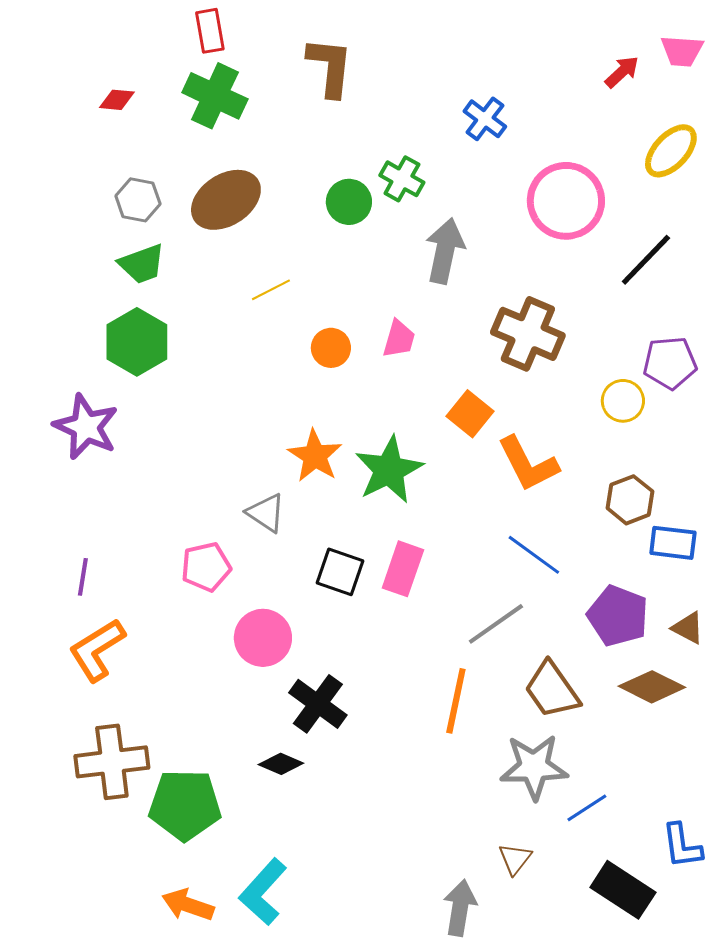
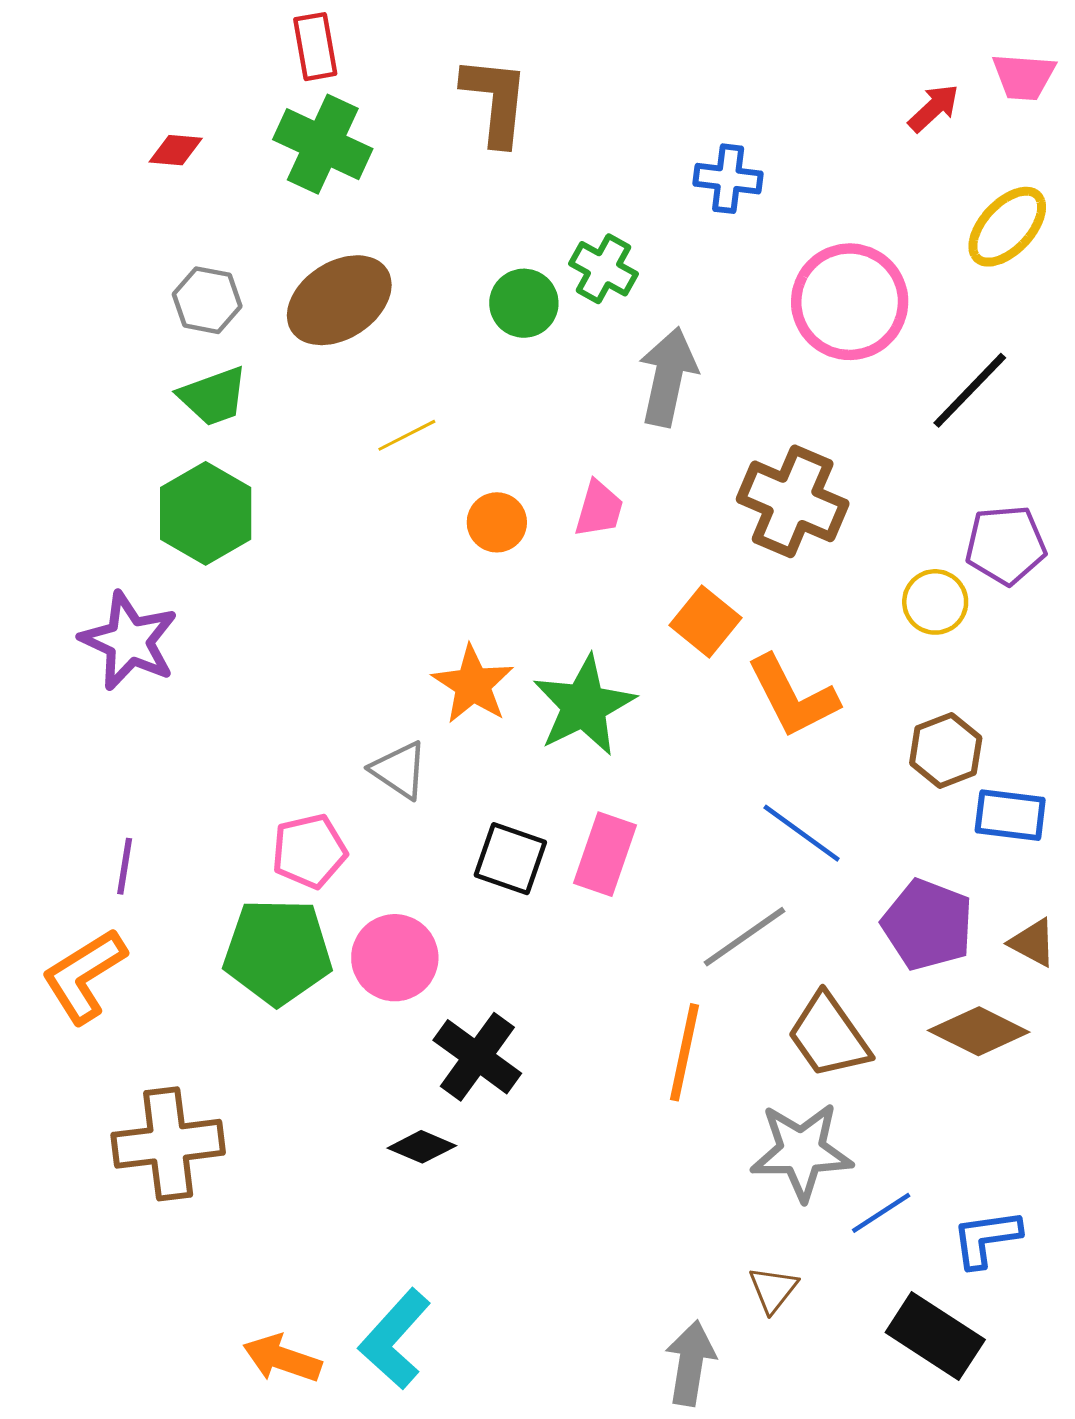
blue cross: (485, 119) -> (728, 179), turned -30
orange L-shape: (97, 650) -> (84, 976), moved
green pentagon: (185, 805) -> (278, 952), moved
blue L-shape: (682, 846) -> (986, 1238), moved, turned 90

